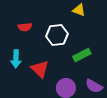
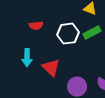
green rectangle: (82, 55) -> (92, 33), moved

